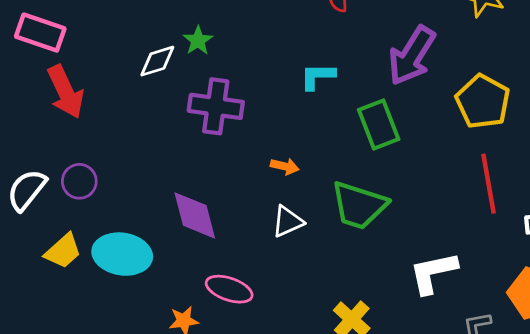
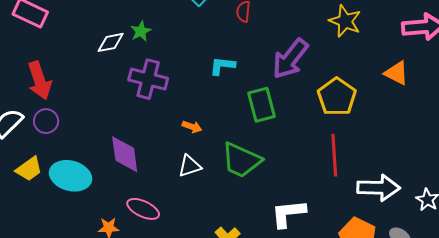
red arrow: (65, 92) -> (40, 80), moved

